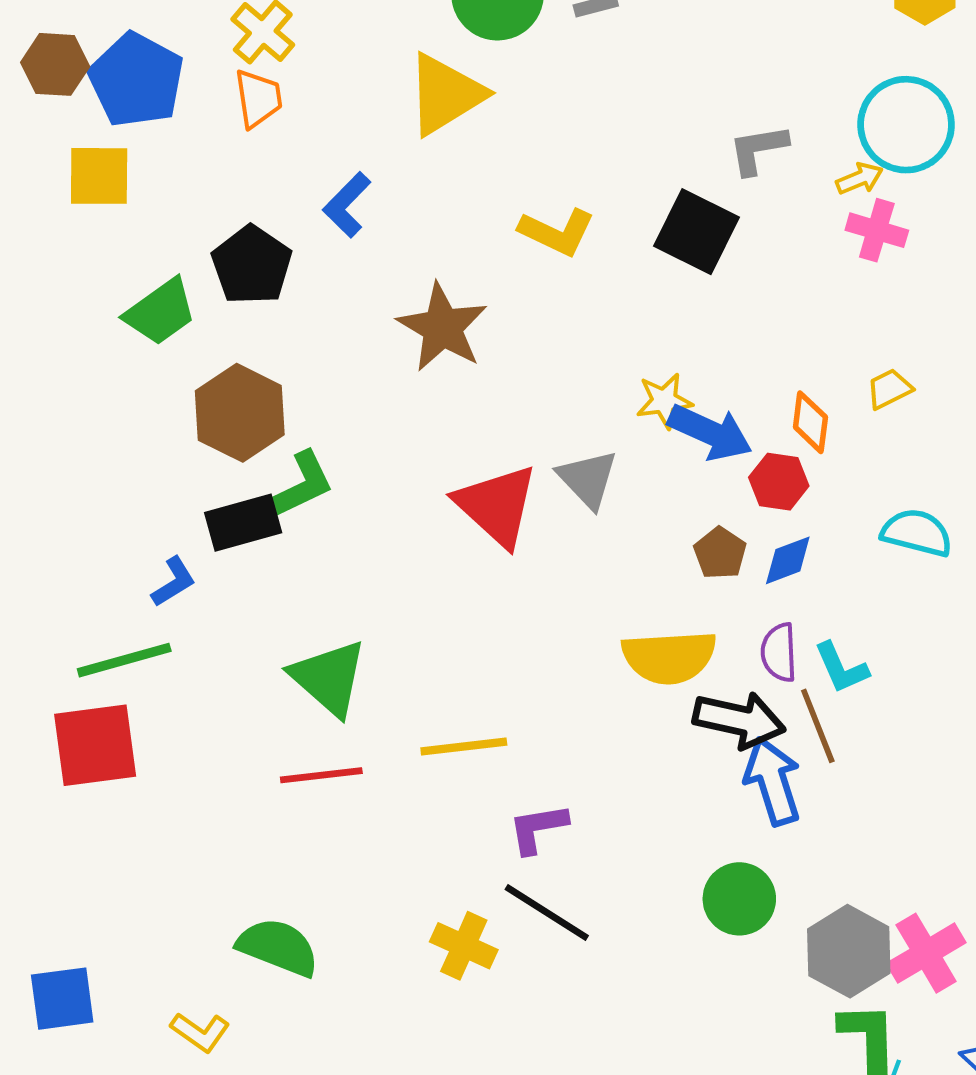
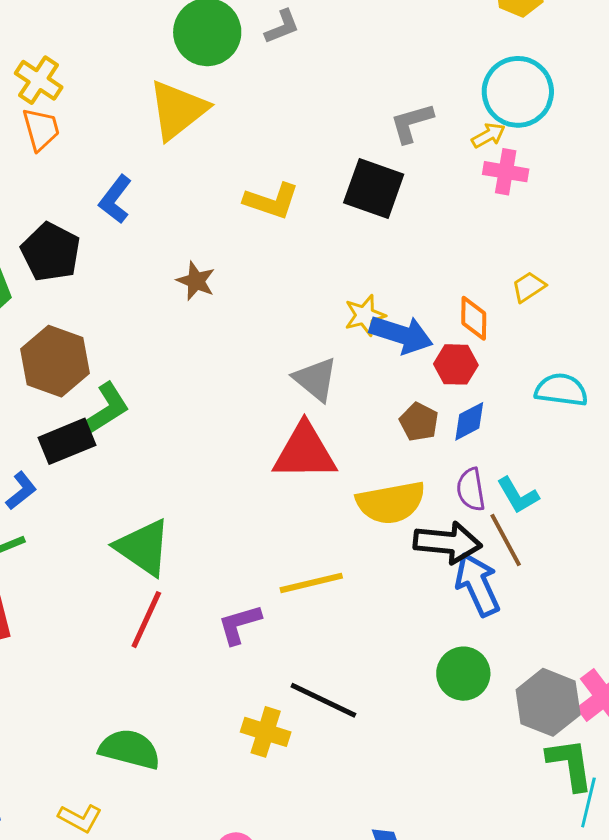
brown star: (442, 327) -> (196, 281), size x0.6
red triangle: (497, 505) -> (305, 452), moved, turned -36
yellow line: (464, 746) -> (311, 583), moved
red line: (321, 775) -> (146, 620), turned -52
purple L-shape: (538, 828) -> (239, 624), moved

